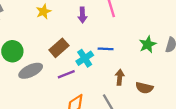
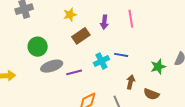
green star: (148, 44) -> (158, 67), moved
brown rectangle: (59, 48) -> (81, 36), moved
purple line: (66, 74) -> (74, 72), moved

